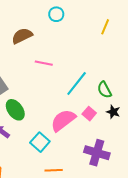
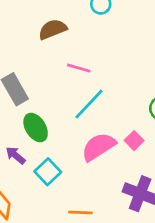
cyan line: (77, 83) -> (89, 104), moved
cyan square: (40, 142) -> (48, 172), moved

